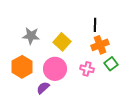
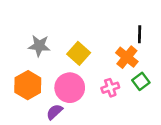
black line: (95, 25) -> (140, 34), moved
orange cross: (100, 45) -> (127, 57), turned -30
pink cross: (87, 69) -> (110, 88), turned -32

